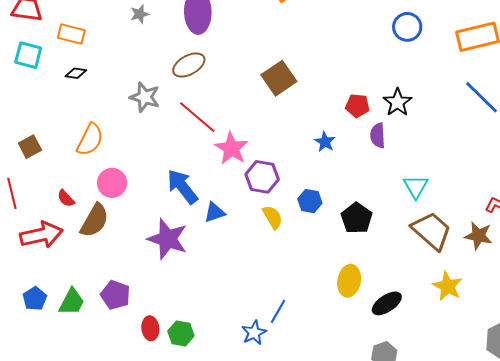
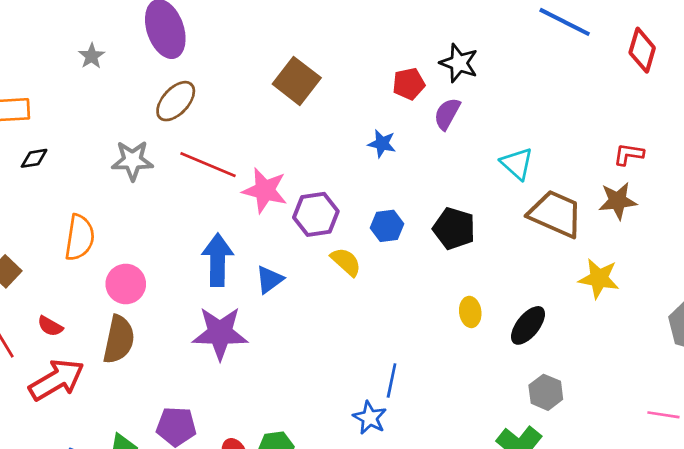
purple semicircle: (378, 136) -> (447, 114), turned 50
blue arrow: (182, 187) -> (218, 260), turned 57
red semicircle: (66, 198) -> (50, 326), moved
yellow ellipse: (349, 281) -> (470, 312), size x0.7

